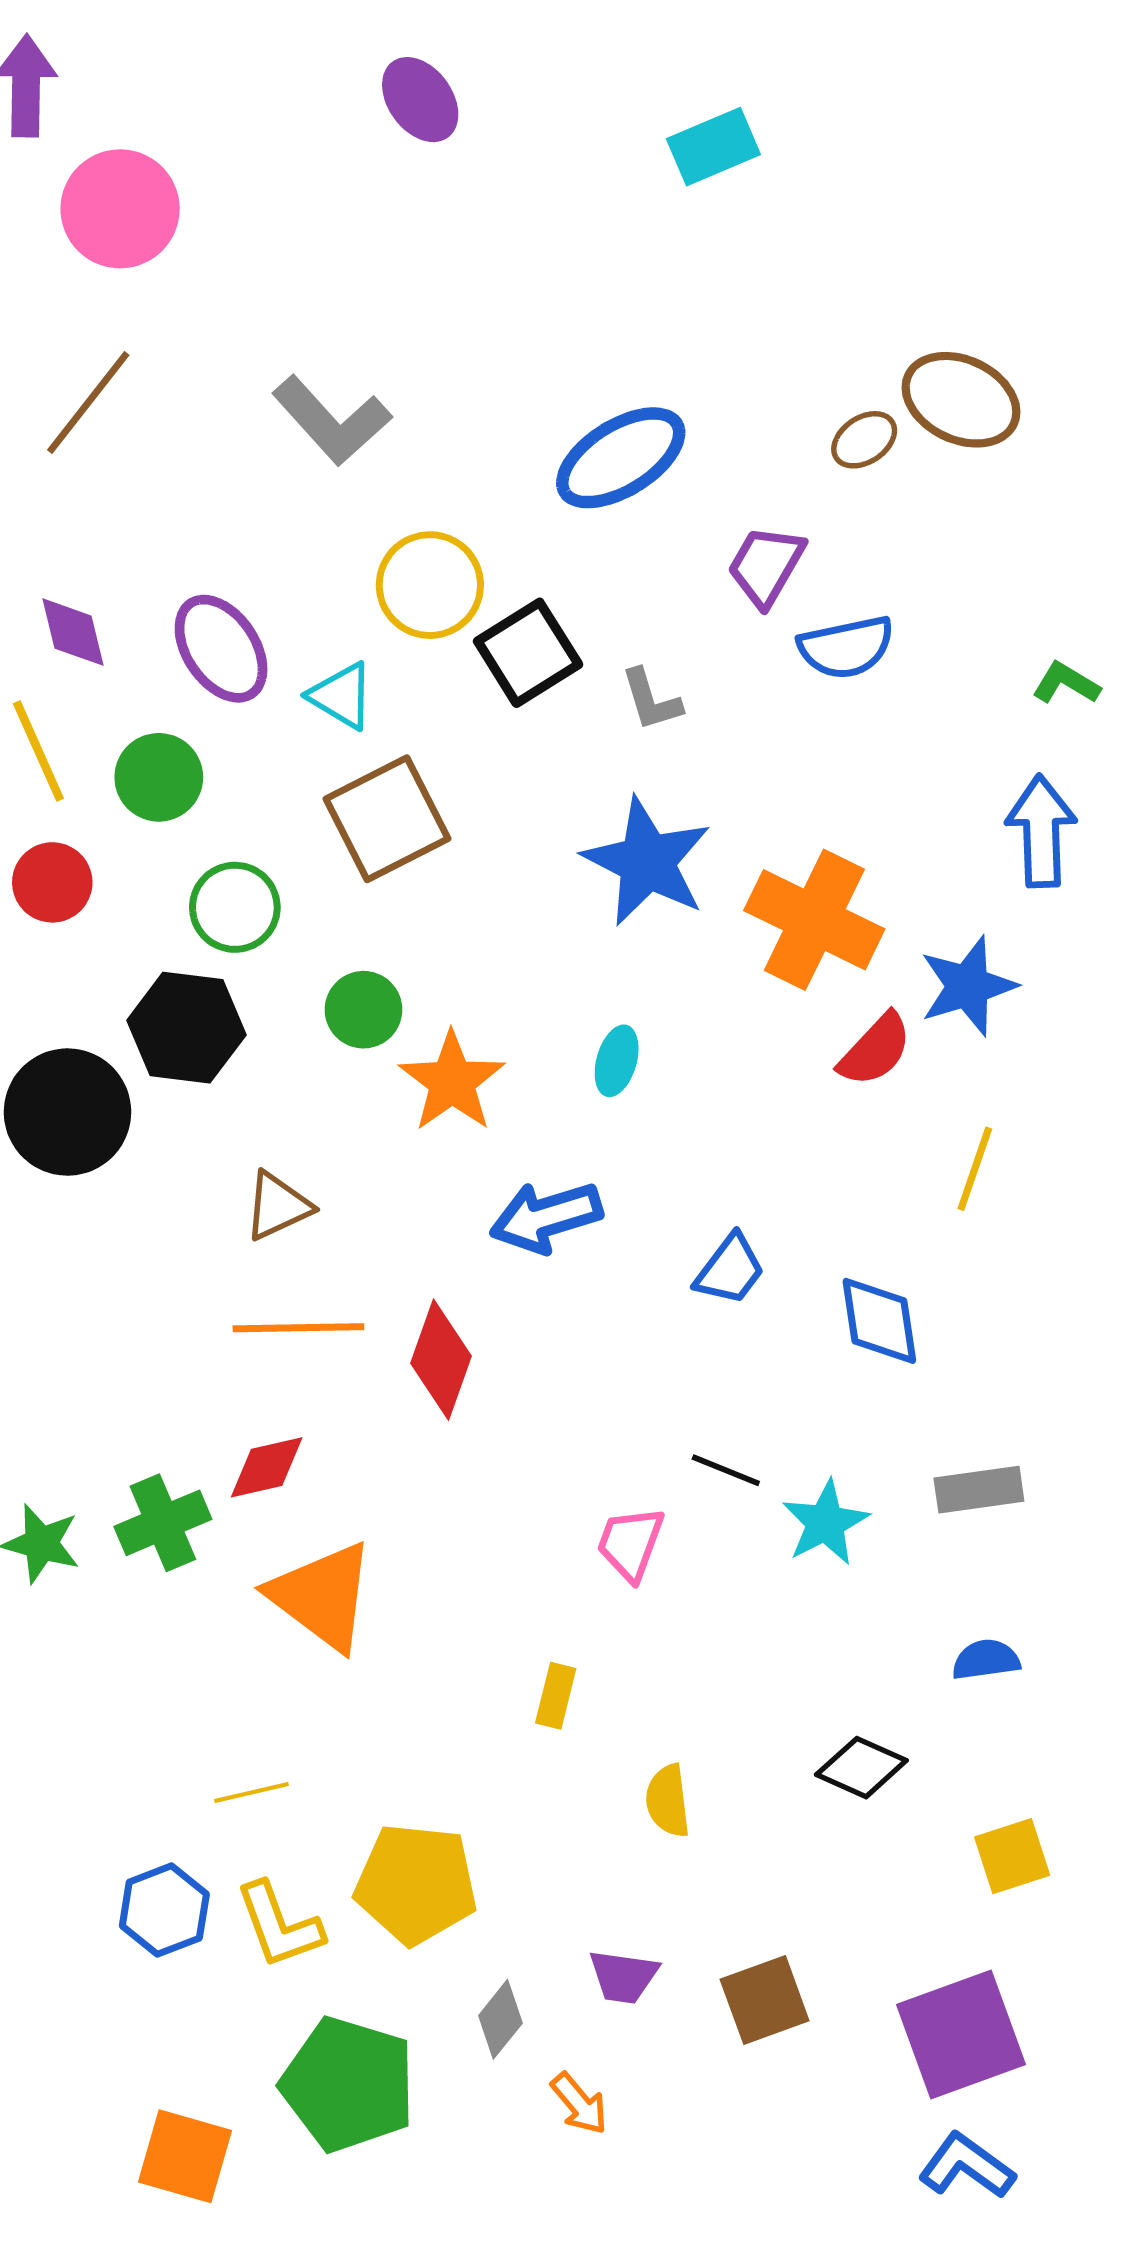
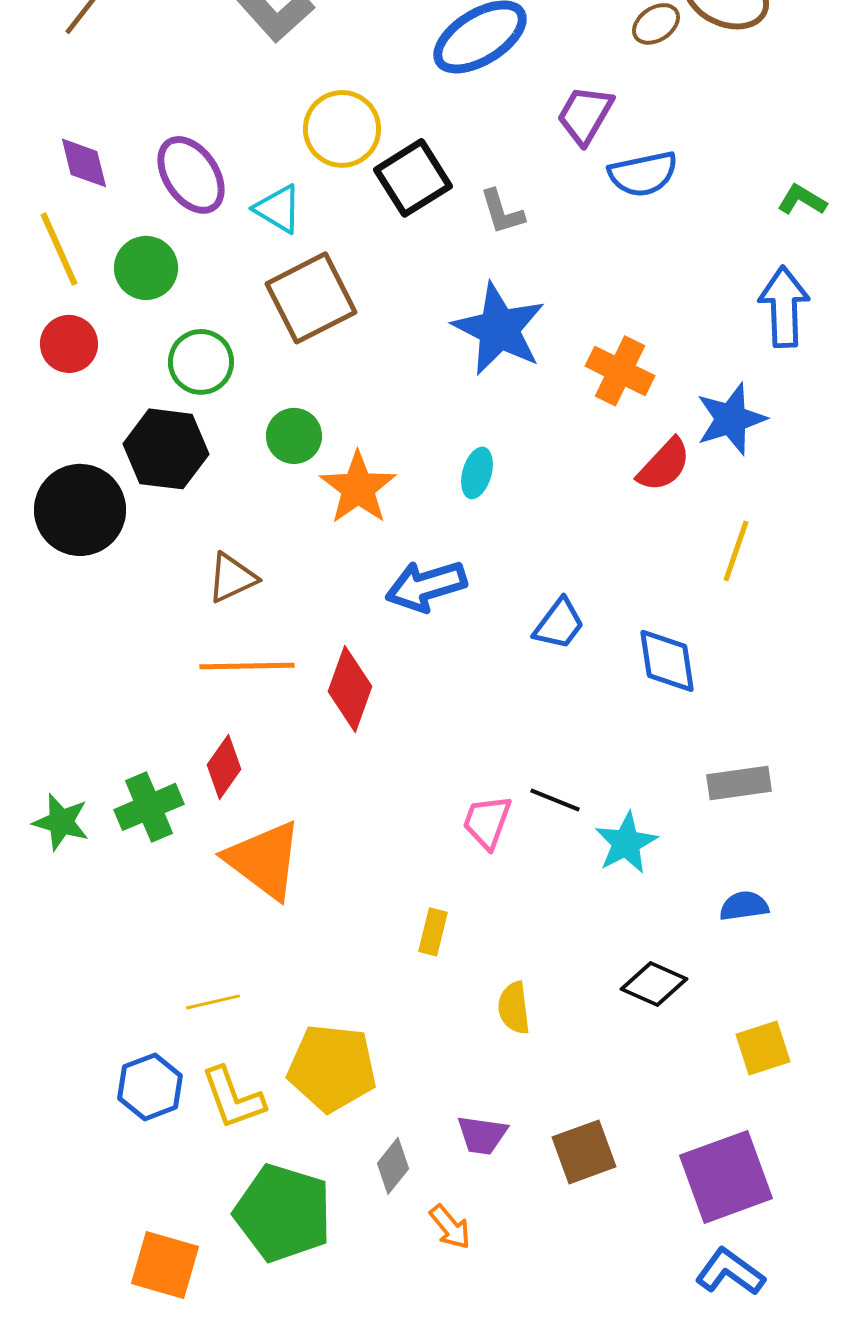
orange cross: (814, 920) -> (620, 371), size x0.7
red diamond: (267, 1467) -> (224, 767), turned -42
black line: (726, 1470) -> (555, 800), moved
cyan star: (825, 1523) -> (626, 843), moved

